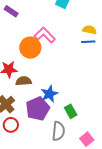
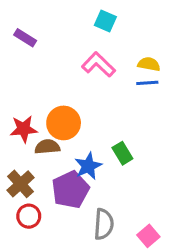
pink L-shape: (45, 35) -> (98, 65), moved
orange circle: (30, 48) -> (64, 123), moved
green rectangle: (71, 111) -> (122, 153), moved

